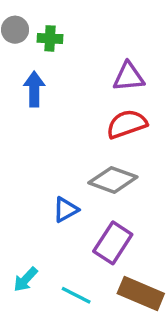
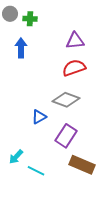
cyan line: (76, 295) -> (36, 171), moved

